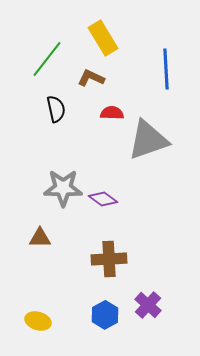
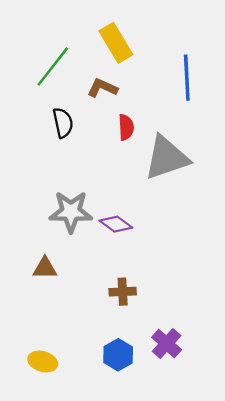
red semicircle: (112, 113) -> (126, 127), turned 85
brown cross: (109, 259) -> (123, 292), size x0.7

